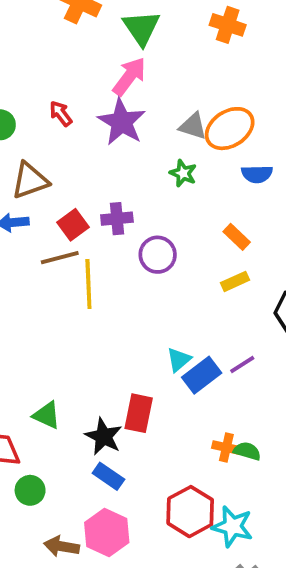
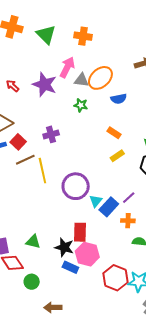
orange cross: (228, 25) -> (83, 36), moved
pink arrow: (129, 76) -> (67, 67), moved
red square: (73, 225) -> (18, 142), moved
purple circle: (158, 255) -> (76, 186), moved, size x1.4
orange cross: (226, 448) -> (128, 221), moved
pink hexagon: (107, 533) -> (87, 254), moved

